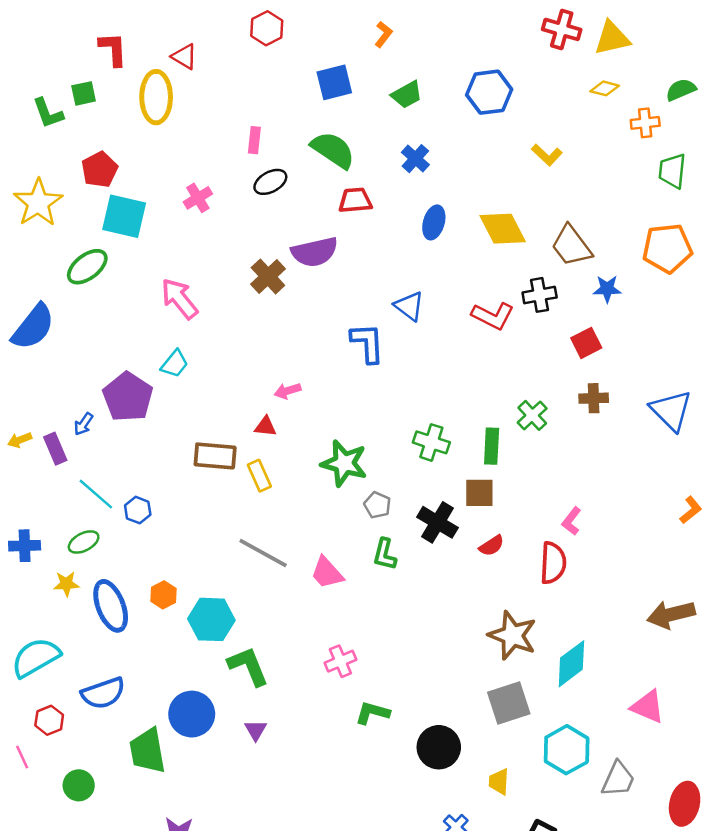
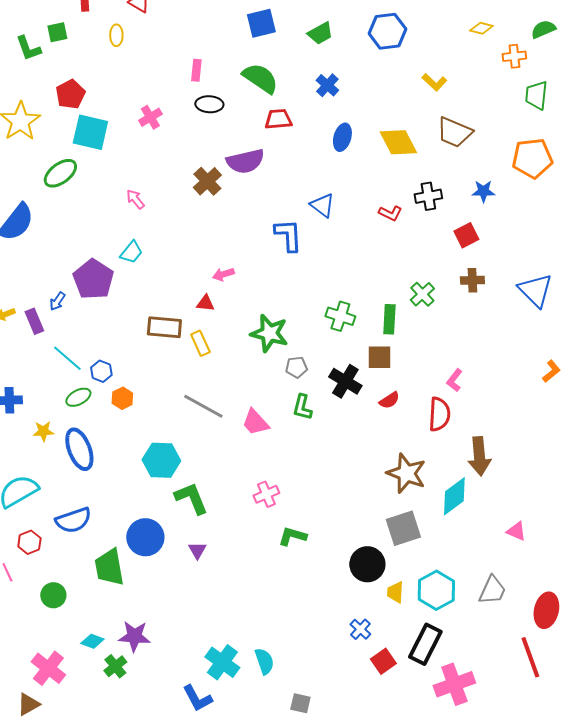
yellow ellipse: (156, 97) -> (116, 35), size x0.5
black ellipse: (270, 182) -> (209, 104), turned 32
brown trapezoid: (571, 246) -> (454, 132), moved, turned -30
pink arrow: (179, 299) -> (135, 199), size x0.6
red L-shape: (493, 316) -> (390, 213), size x0.7
gray pentagon: (377, 505) -> (296, 367), turned -30
green ellipse: (84, 542) -> (78, 397), moved
orange hexagon: (163, 595) -> (122, 398), moved
brown arrow: (671, 614) -> (479, 456), moved, turned -81
pink triangle: (648, 707) -> (516, 531), size x0.7
black circle: (439, 747) -> (367, 564), moved
cyan hexagon: (567, 750) -> (436, 590), moved

